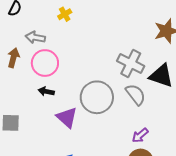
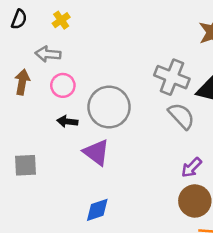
yellow cross: (65, 14) -> (61, 20), moved
pink circle: (45, 63) -> (63, 85), size x0.7
gray circle: (97, 97) -> (109, 107), moved

